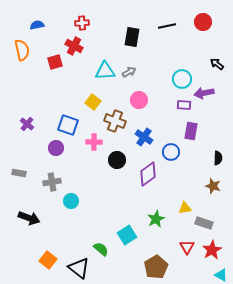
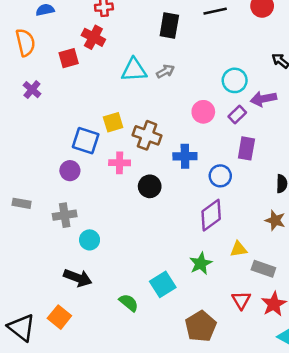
pink circle: (139, 100) -> (203, 112), moved
yellow square: (93, 102) -> (113, 122), moved, turned 35
purple rectangle: (184, 105) -> (237, 114), turned -48
purple cross: (27, 124) -> (32, 90), moved
blue cross: (144, 137) -> (185, 156), turned -36
purple diamond: (148, 174) -> (211, 215), moved
black arrow: (29, 218) -> (78, 278), moved
black triangle: (79, 268) -> (22, 328), moved

